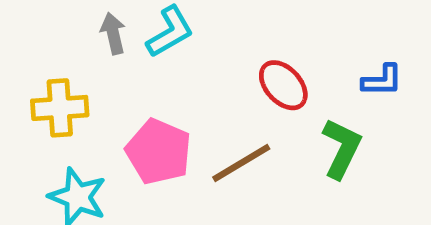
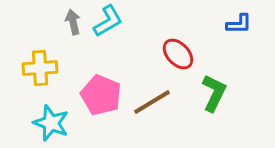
blue L-shape: (382, 80) -> (239, 24), moved

